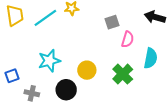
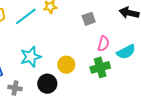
pink semicircle: (128, 39) -> (103, 44), moved
cyan semicircle: (151, 58) -> (126, 52), turned 54
green cross: (123, 74) -> (100, 67), turned 30

